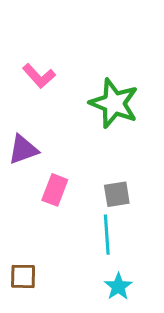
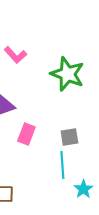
cyan star: (118, 287) -> (83, 189), moved

